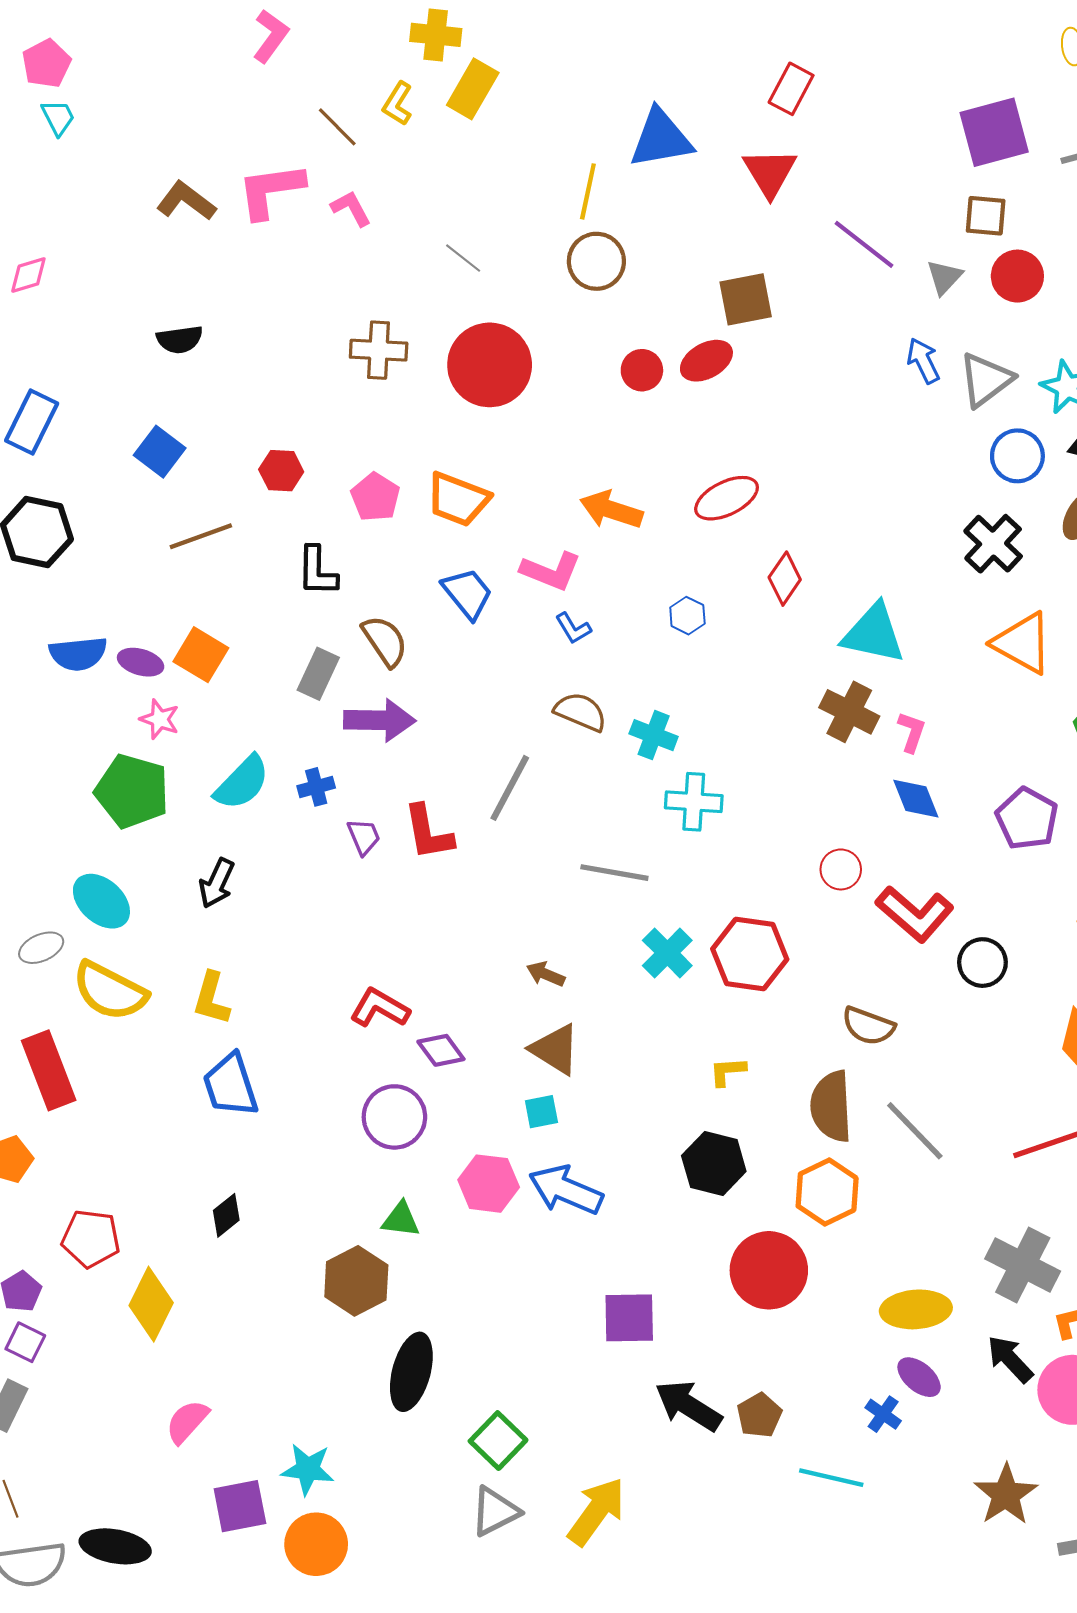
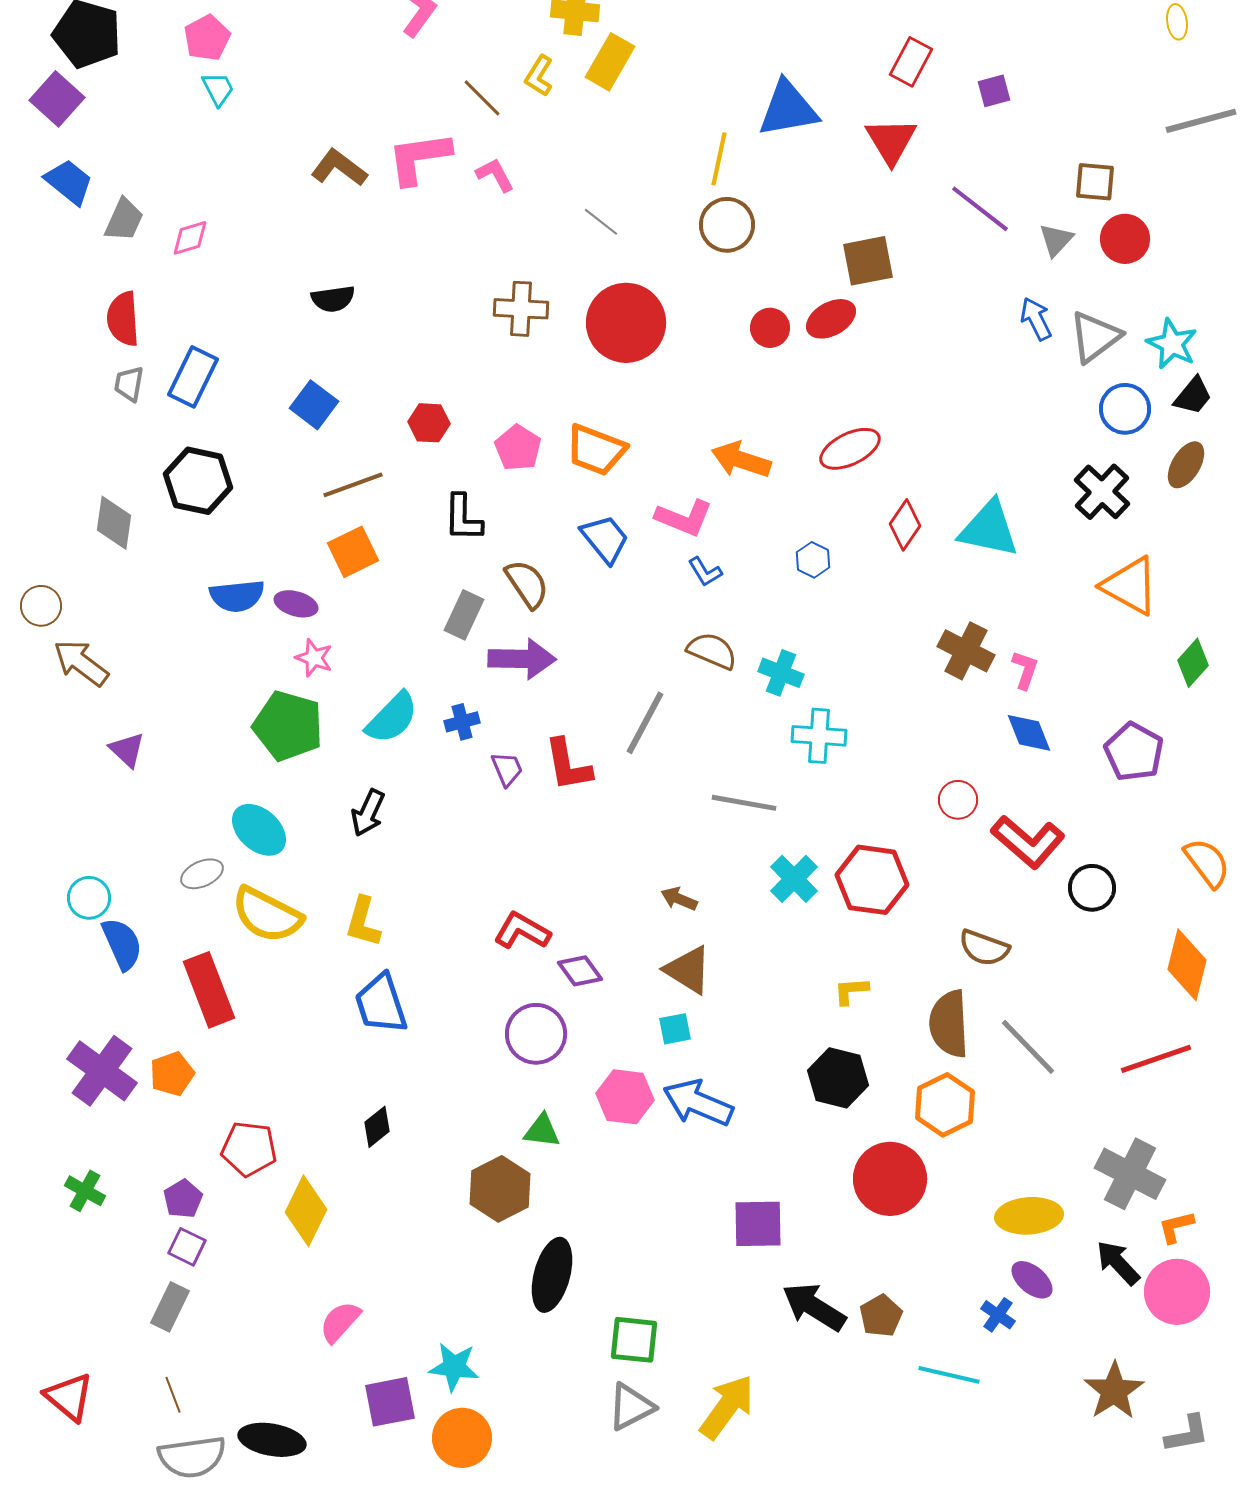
purple square: (994, 132) -> (994, 91), moved, size x0.5
cyan triangle: (874, 634) -> (989, 529), moved
orange square: (201, 655) -> (353, 552), moved, turned 33
green square: (498, 1441) -> (634, 1340), turned -38

